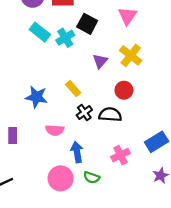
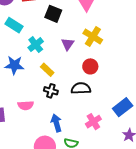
cyan cross: (65, 38) -> (36, 45), moved
blue star: (36, 97) -> (14, 65), moved
black cross: (84, 113) -> (51, 91), moved, turned -32
pink semicircle: (55, 130) -> (26, 105), moved

